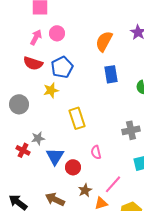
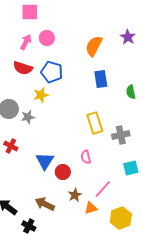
blue pentagon: (62, 67) -> (52, 72), turned -30
yellow rectangle: (77, 118) -> (95, 123), moved
gray star: (38, 138) -> (28, 117), moved
red cross: (23, 150) -> (11, 146), moved

